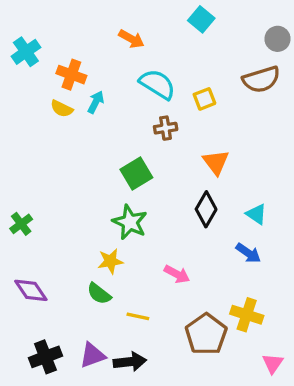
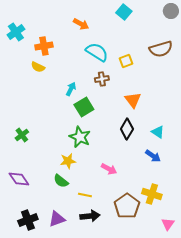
gray circle: (278, 39) -> (171, 11), moved
orange cross: (71, 75) -> (44, 46), turned -30
cyan arrow: (96, 102) -> (71, 89), moved
green cross: (21, 224) -> (22, 135), moved
black arrow: (130, 362) -> (90, 216), moved

